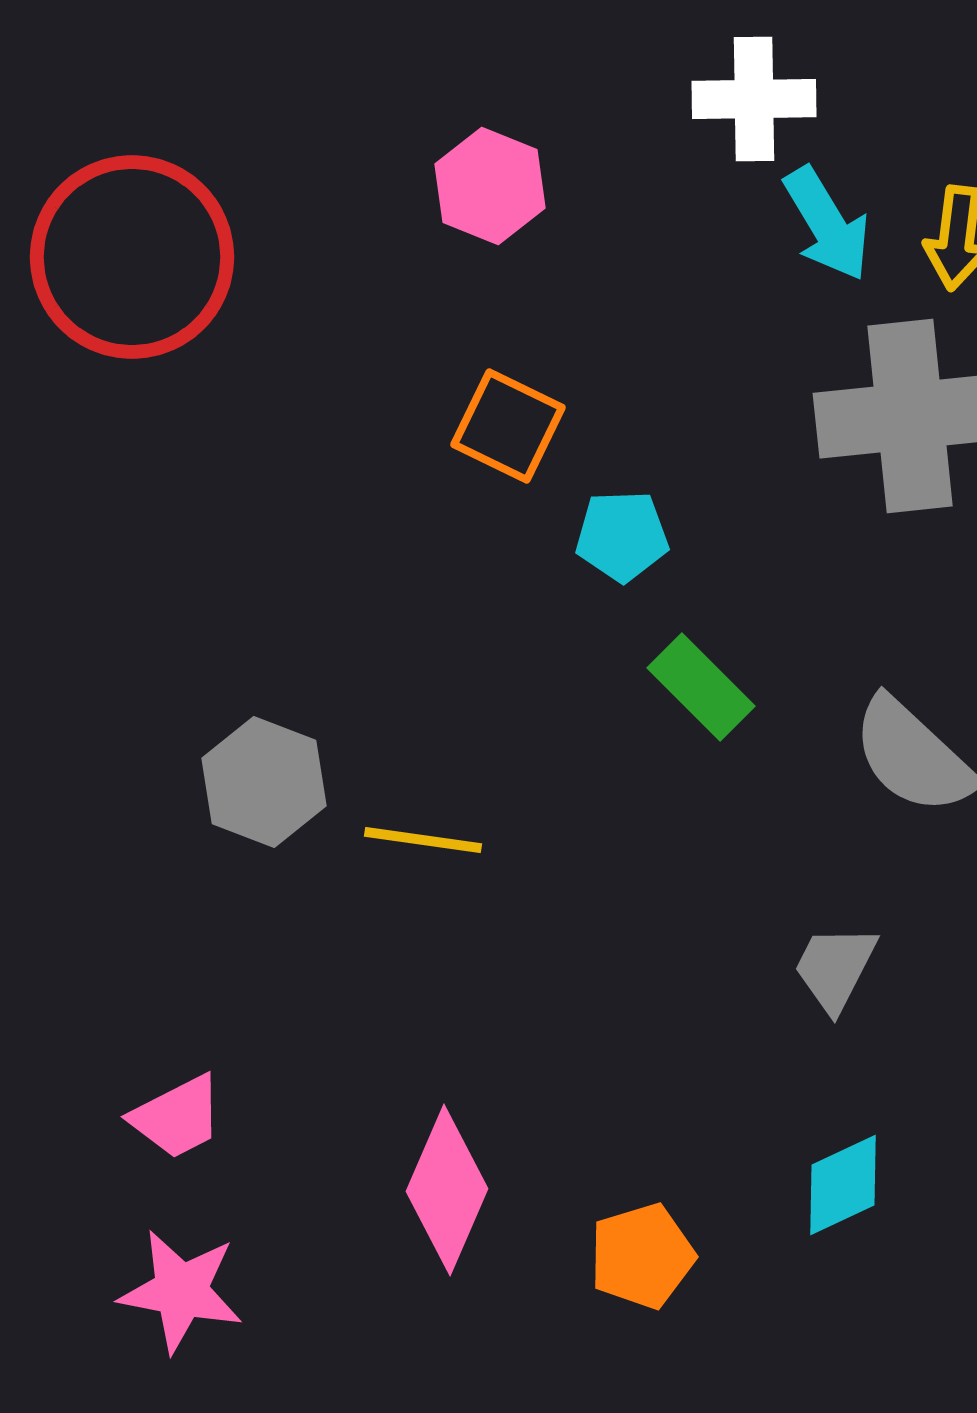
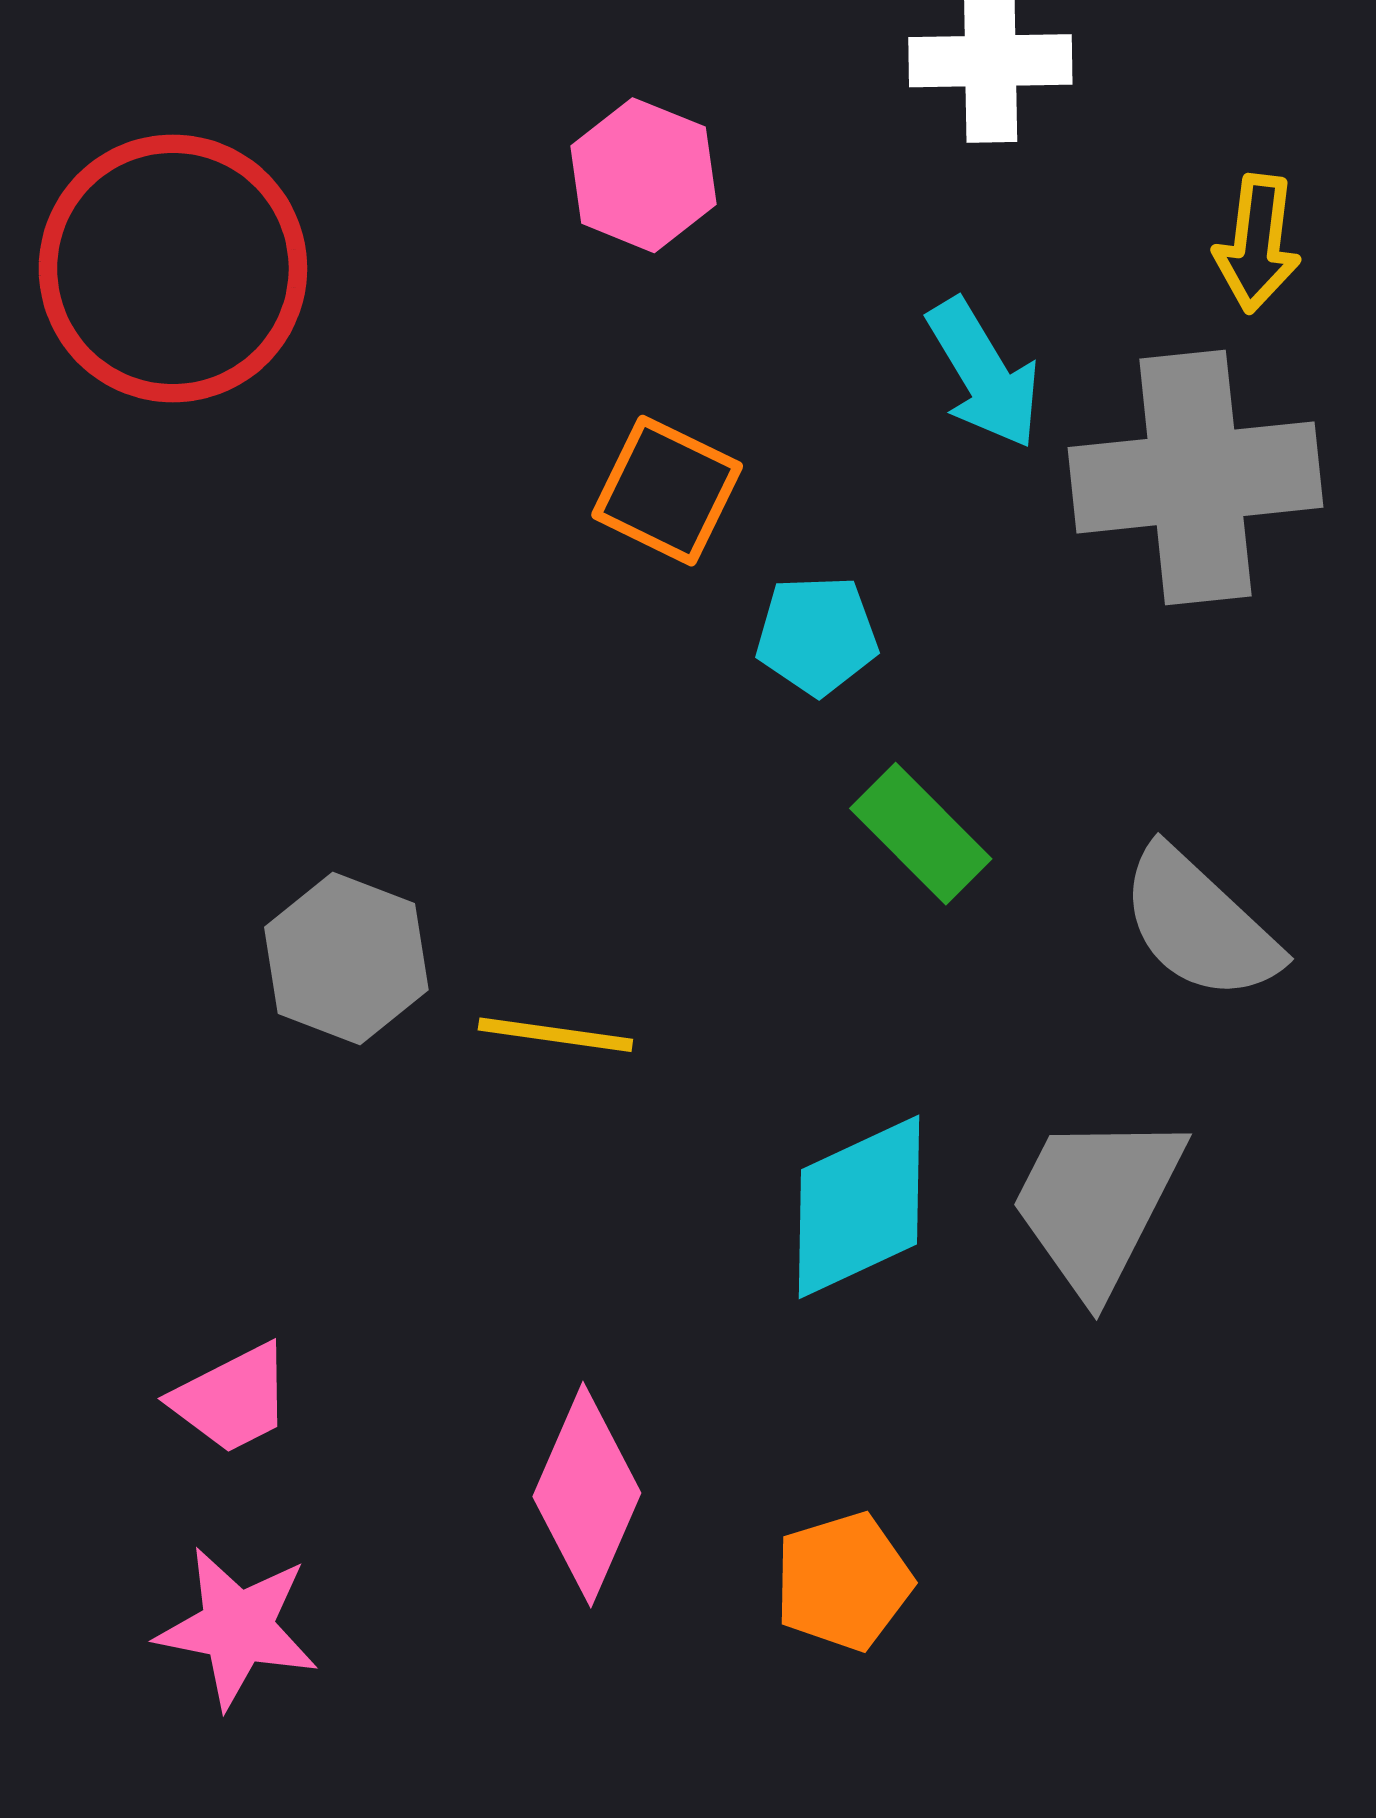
cyan arrow: (827, 224) -> (984, 374), moved
gray trapezoid: (835, 968) -> (1097, 1203), size x1.6
cyan diamond: (843, 1185) -> (859, 1207), moved, size x1.4

